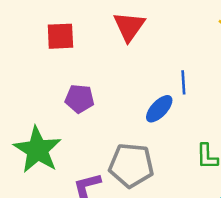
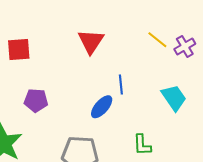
red triangle: (129, 26) -> (91, 41), moved

